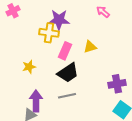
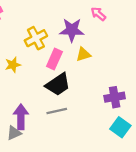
purple star: (59, 20) -> (72, 30), moved
yellow cross: (49, 33) -> (36, 38), turned -36
yellow star: (29, 67) -> (13, 65), moved

